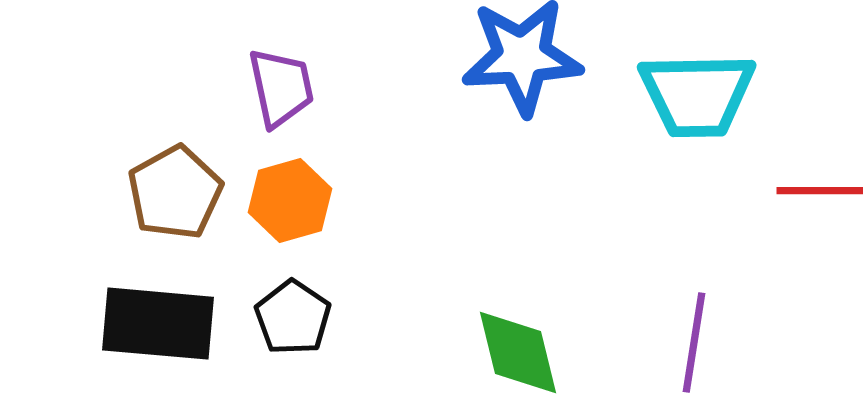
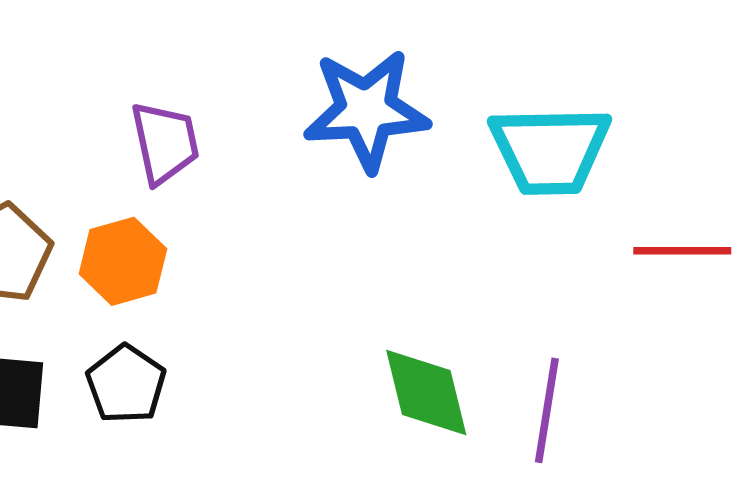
purple trapezoid: (281, 88) -> (165, 143), moved
green diamond: (518, 353) -> (426, 393), moved

